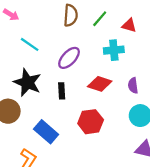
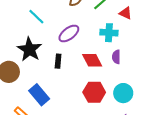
red diamond: (100, 84) -> (92, 60), turned 35
purple semicircle: (133, 86) -> (116, 57), moved
red hexagon: (91, 122) -> (94, 92), moved

